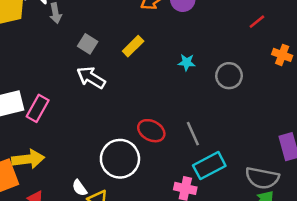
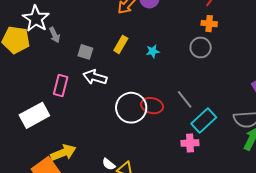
orange cross: (282, 55) -> (209, 24), moved
cyan star: (187, 62) -> (153, 51), moved
pink rectangle: (38, 108) -> (61, 86), moved
white circle: (120, 159) -> (131, 108), moved

